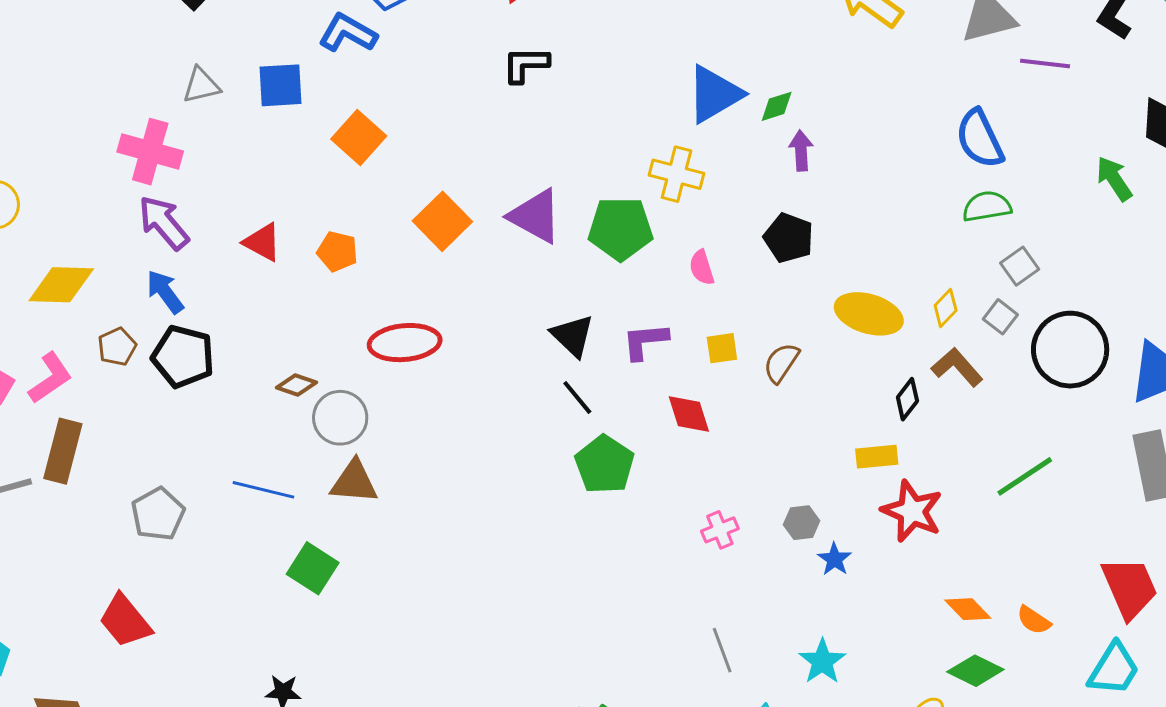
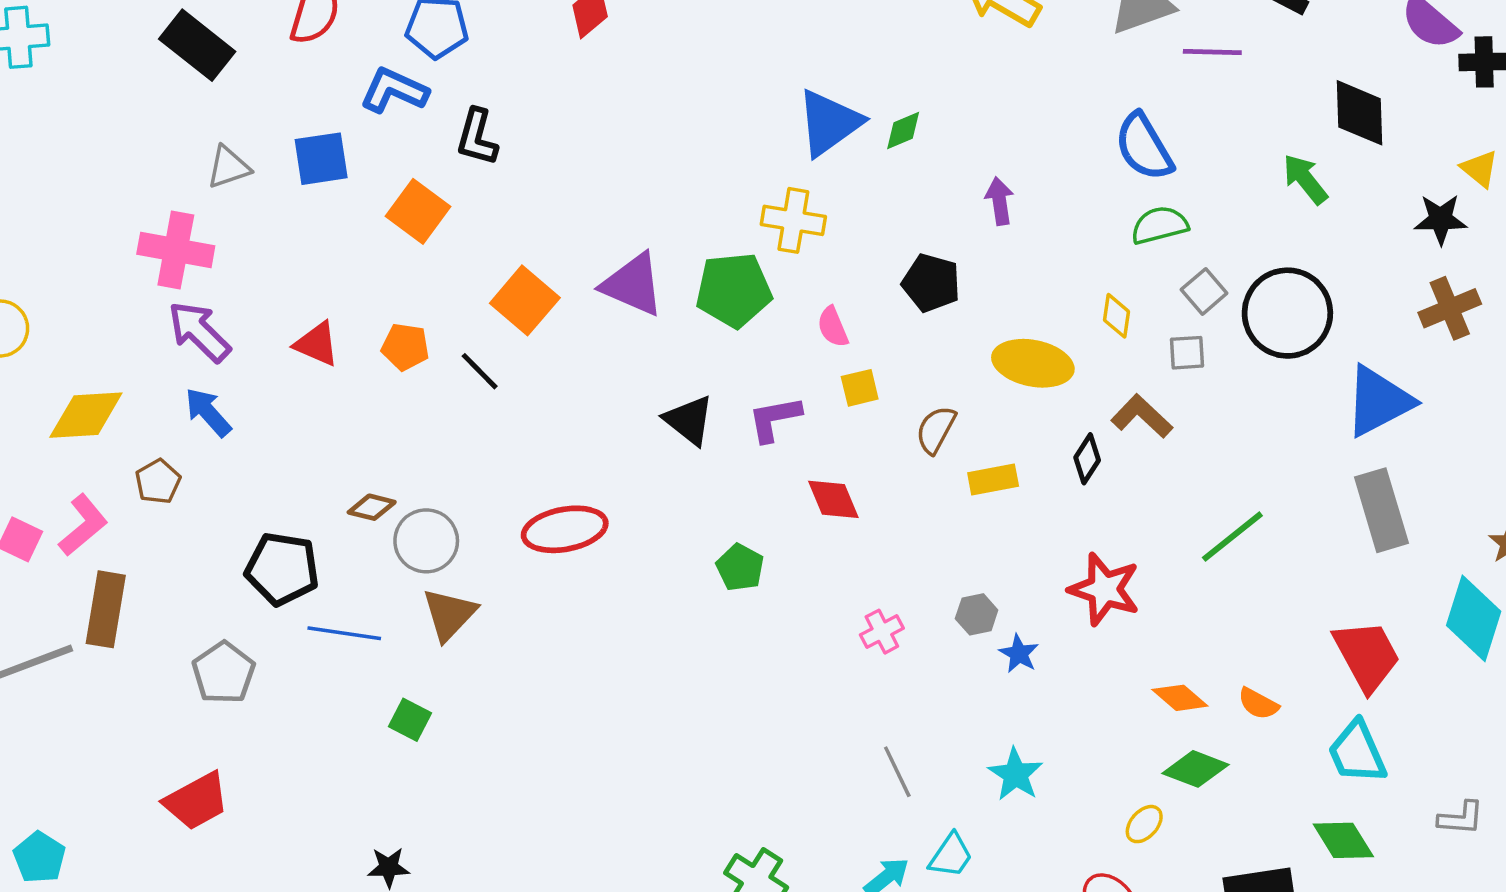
black L-shape: (526, 64) -> (477, 137), moved, turned -69
purple arrow: (801, 151) -> (1000, 201), moved
yellow diamond: (946, 308) -> (1117, 316), moved, turned -30
gray square: (1000, 317) -> (1187, 353), turned -36
red ellipse: (405, 343) -> (565, 529), moved
yellow square: (722, 348) -> (860, 388), moved
black circle: (1070, 350) -> (1287, 313), moved
black pentagon: (183, 357) -> (282, 569), moved
black line: (577, 397) -> (480, 371), moved
yellow rectangle: (877, 457) -> (993, 479), moved
green pentagon: (605, 465) -> (740, 567), size x0.7
brown triangle: (354, 482) -> (449, 614), turned -46
green square: (313, 568) -> (410, 720), size x0.7
red trapezoid: (125, 621) -> (196, 801), turned -74
cyan trapezoid: (1114, 669) -> (1357, 752), turned 130

